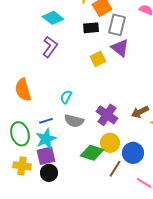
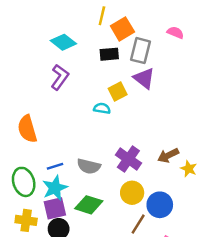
cyan semicircle: (66, 97) -> (102, 108), moved, turned 72
green diamond: (92, 153) -> (89, 205), moved

